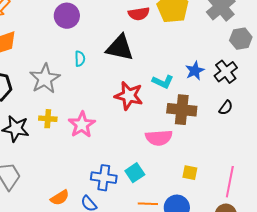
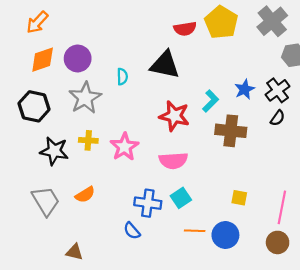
purple circle: (67, 16) -> (78, 58), moved
cyan L-shape: (163, 82) -> (211, 101), turned -70
black semicircle: (226, 108) -> (278, 118), moved
pink semicircle: (159, 138) -> (173, 161), moved
orange semicircle: (60, 198) -> (85, 195), moved

